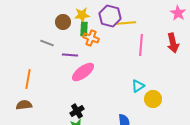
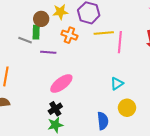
yellow line: (126, 23) -> (104, 33), moved
green rectangle: (84, 29) -> (36, 32), moved
pink ellipse: (83, 72) -> (61, 84), moved
yellow circle: (153, 99) -> (127, 108), moved

